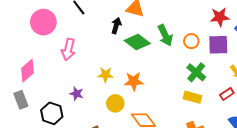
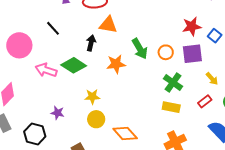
green diamond: (137, 42) -> (74, 65), moved
pink arrow: (68, 49) -> (46, 70), turned 100
yellow star: (105, 75) -> (92, 97), moved
orange star: (134, 81) -> (116, 64), moved

